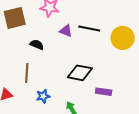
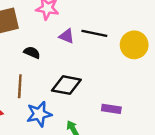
black diamond: (80, 73) -> (66, 85), moved
blue star: (43, 96) -> (39, 114), size x1.5

